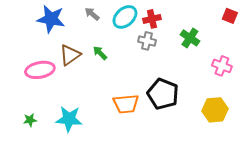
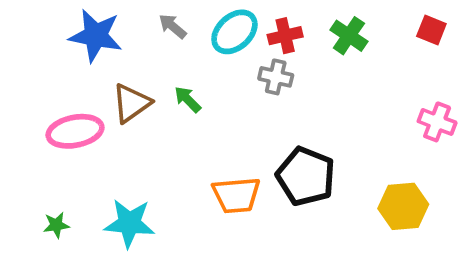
green cross: (190, 38) -> (349, 36), moved
pink cross: (222, 66) -> (437, 122), moved

